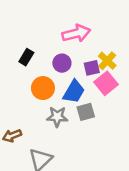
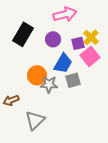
black rectangle: (26, 57) -> (23, 34), size x1.6
orange circle: (43, 88) -> (37, 75), moved

